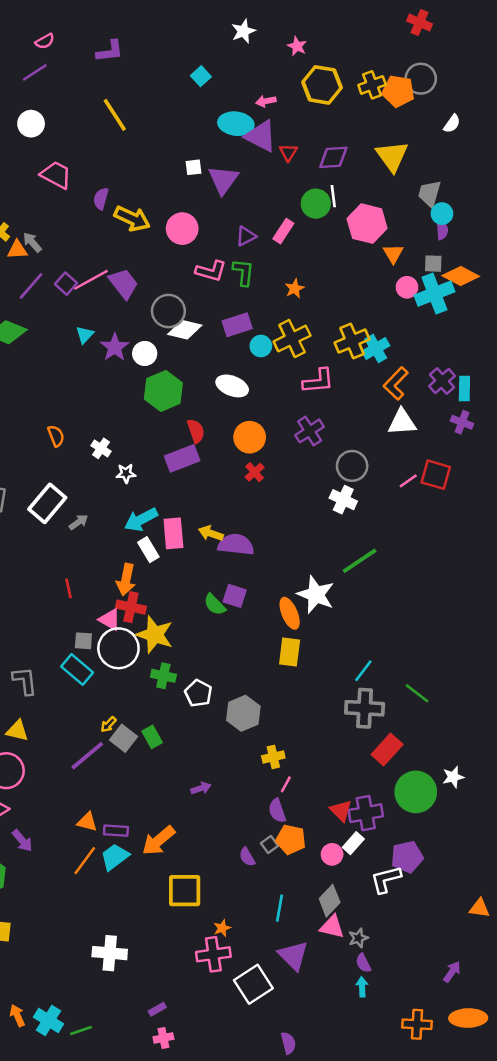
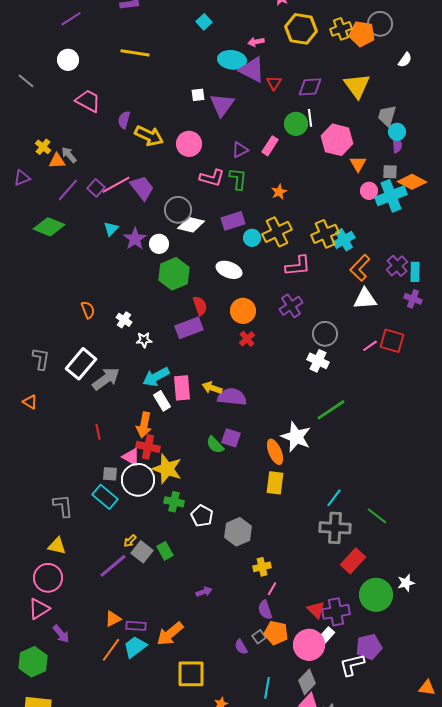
yellow line: (115, 115) -> (135, 53), turned -48
gray arrow: (78, 522) -> (106, 379), size x1.8
orange triangle: (87, 822) -> (113, 619), turned -42
pink circle: (332, 854) -> (309, 645), size x1.8

